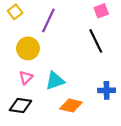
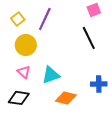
yellow square: (15, 12) -> (18, 19), moved
pink triangle: (26, 77) -> (24, 72), turned -32

